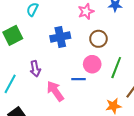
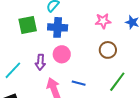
blue cross: (60, 37) -> (58, 27), moved
pink circle: (92, 64) -> (62, 54), moved

